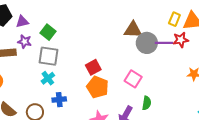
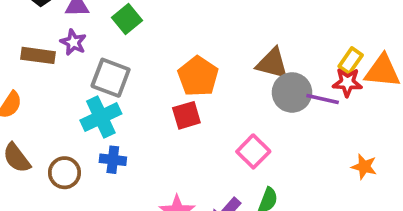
green square: (48, 32) -> (127, 19), moved
red star: (181, 40) -> (347, 82), moved
cyan cross: (48, 78) -> (101, 117), size x1.5
orange pentagon: (98, 87) -> (198, 76), moved

